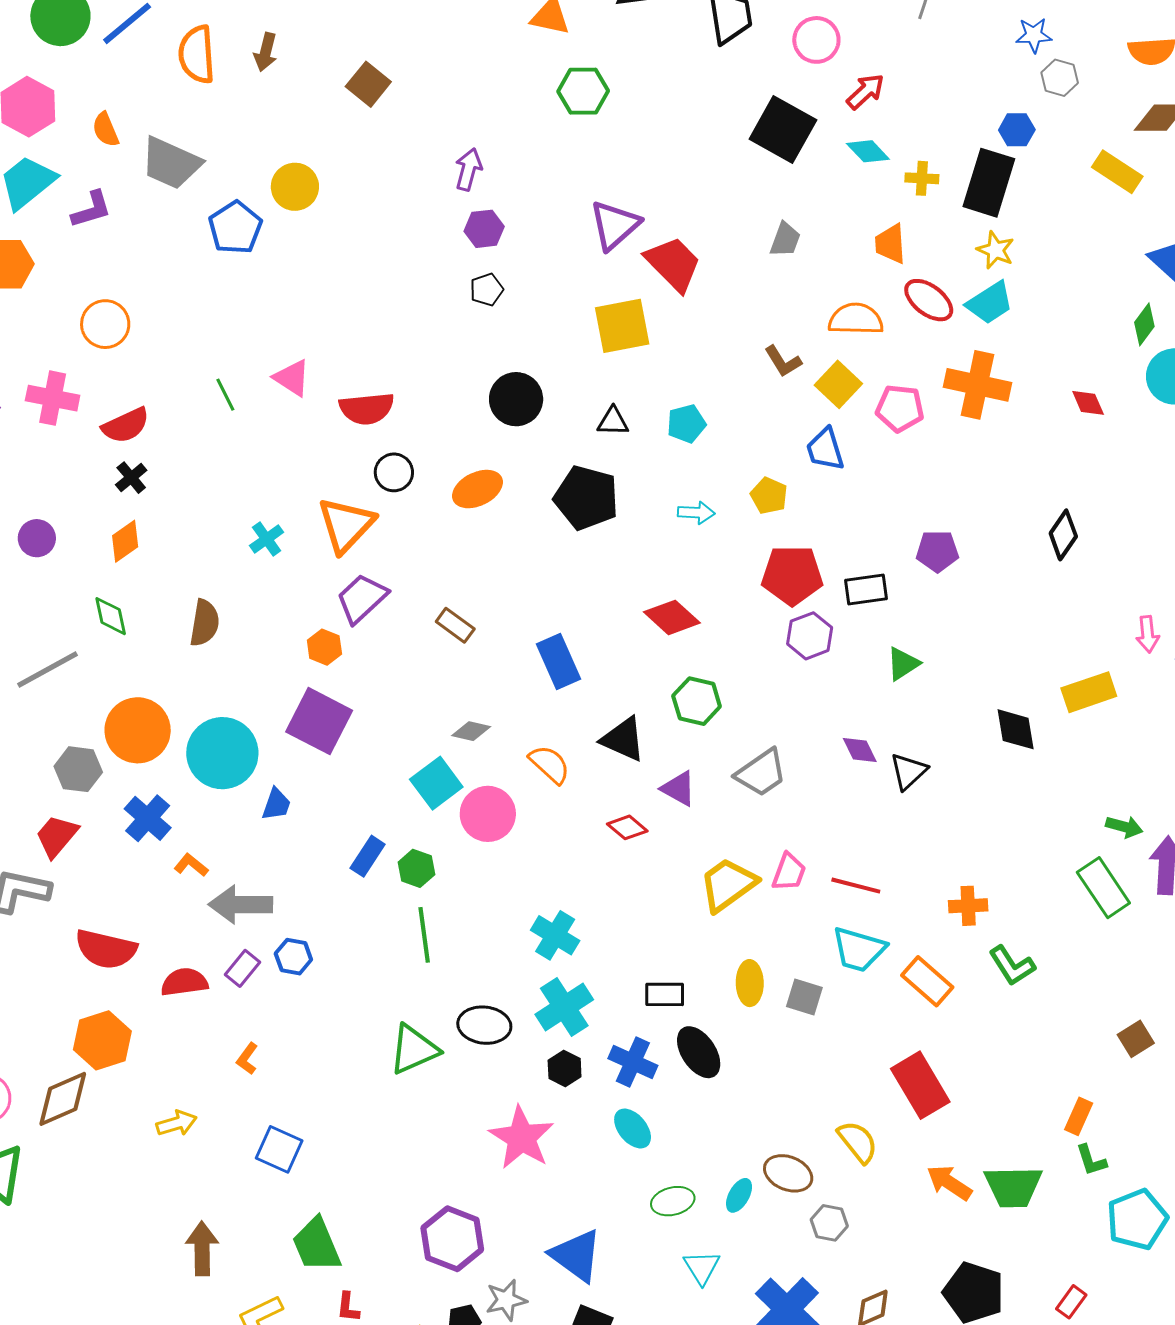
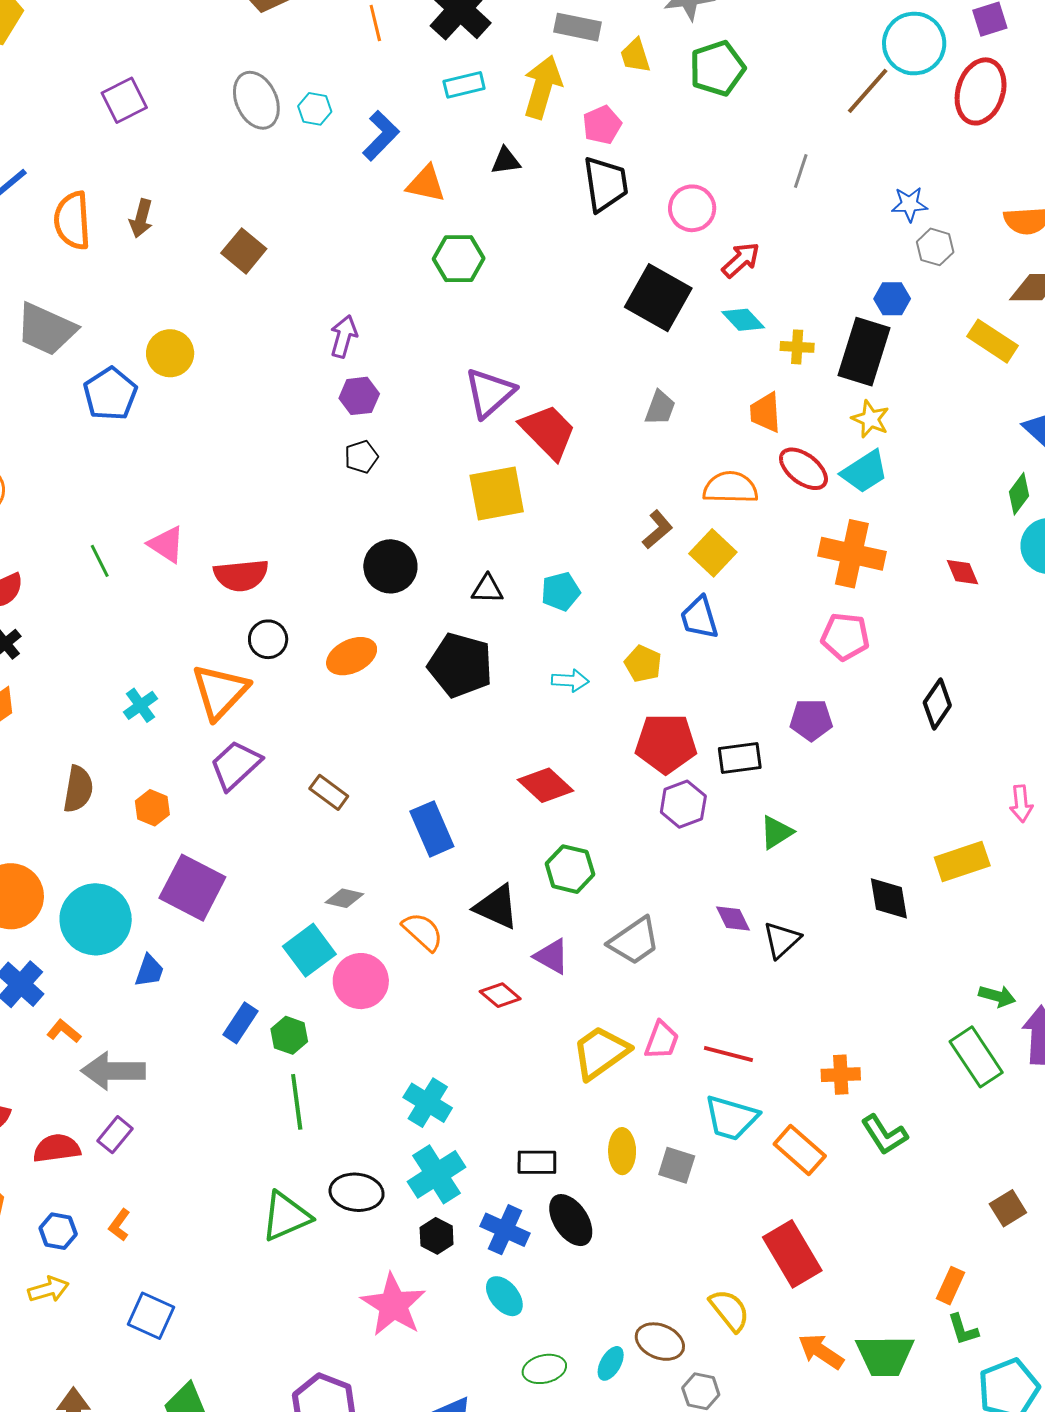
brown L-shape: (783, 361) -> (657, 529), turned -99
pink pentagon: (900, 408) -> (845, 637), moved
orange hexagon: (324, 647) -> (152, 808), moved
blue hexagon: (293, 957) -> (58, 1231), moved

